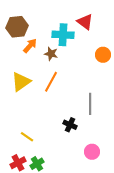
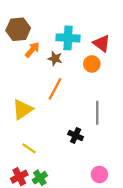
red triangle: (85, 22) -> (102, 43), moved
orange circle: (103, 55) -> (92, 64), moved
yellow triangle: (21, 82) -> (22, 109), moved
pink circle: (92, 152) -> (99, 174), moved

